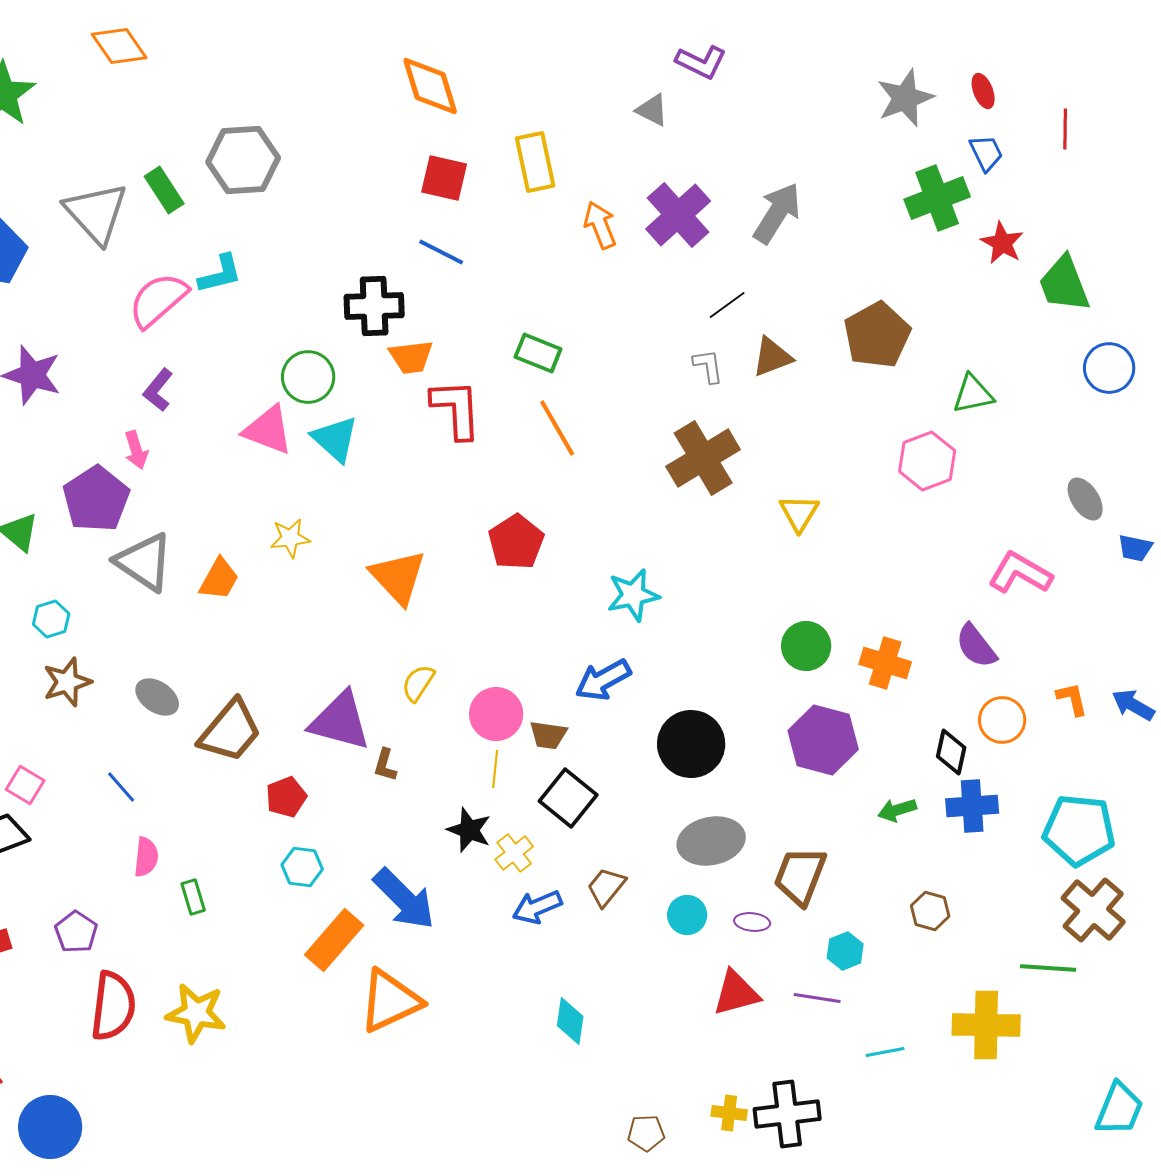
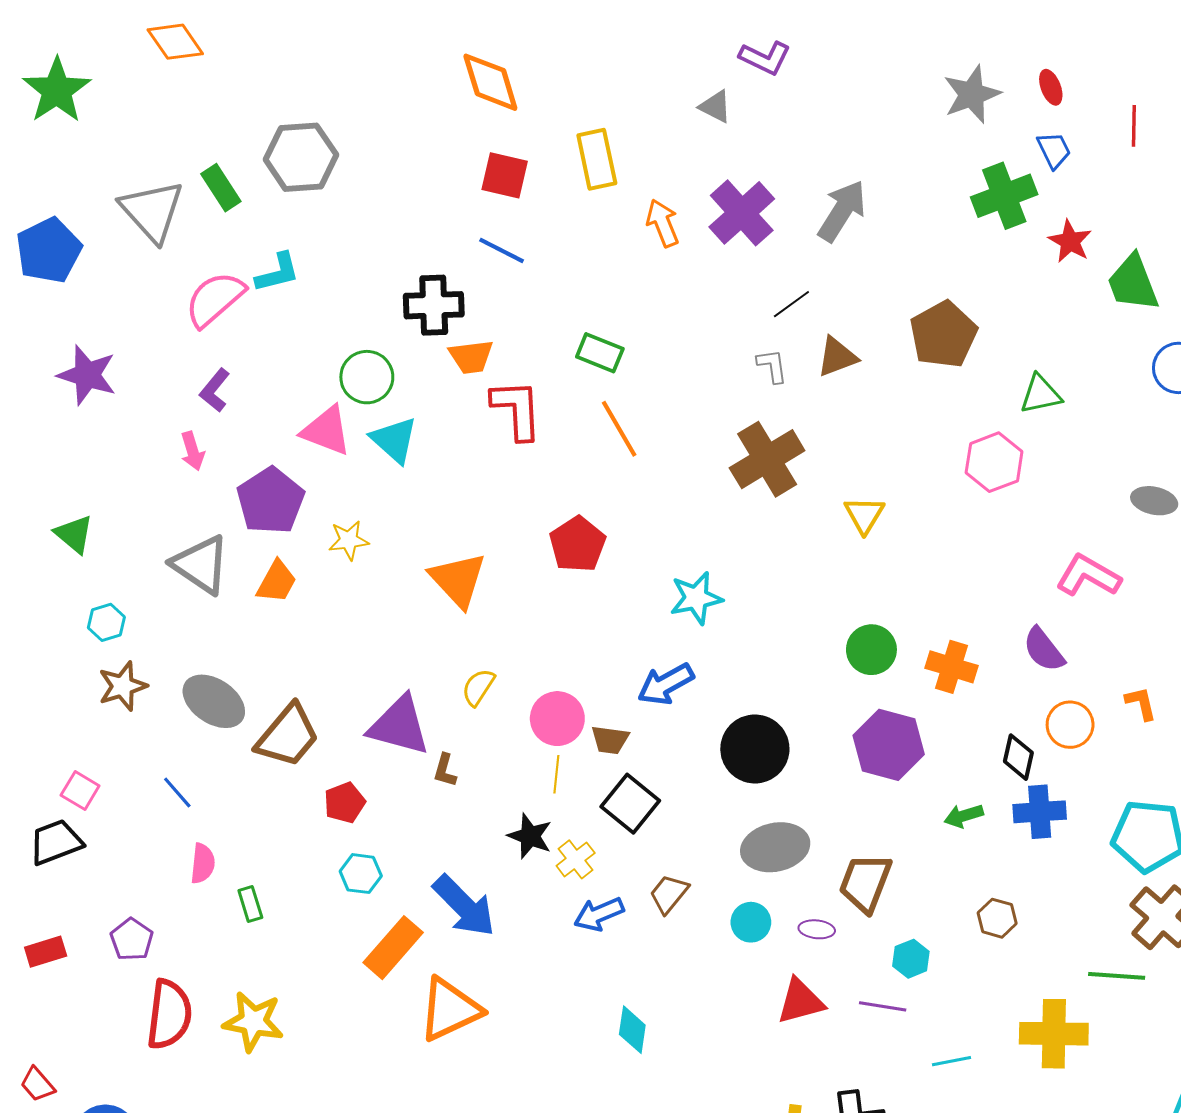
purple pentagon: (96, 499) -> (271, 501), moved
gray ellipse: (1085, 499) -> (1154, 501), turned -45
gray ellipse: (157, 697) -> (214, 701), size x1.4

